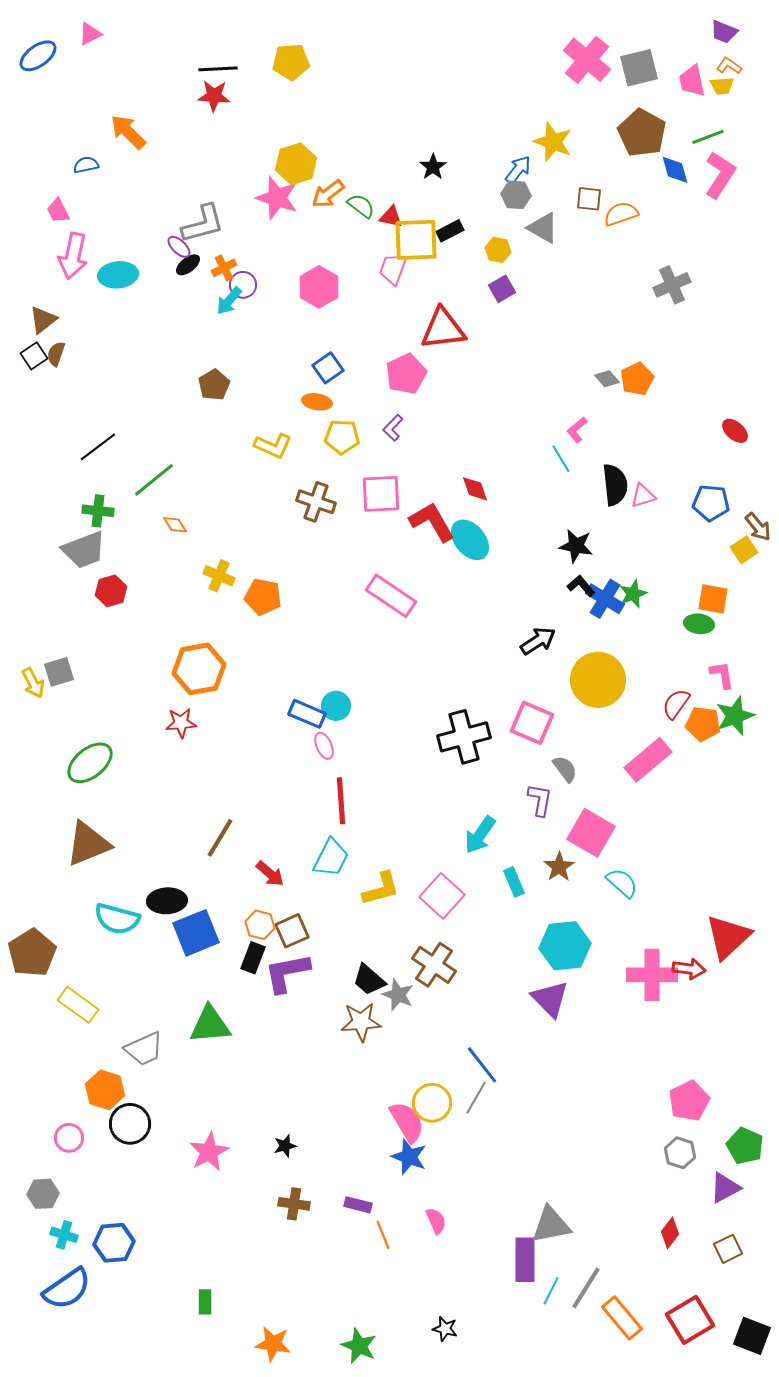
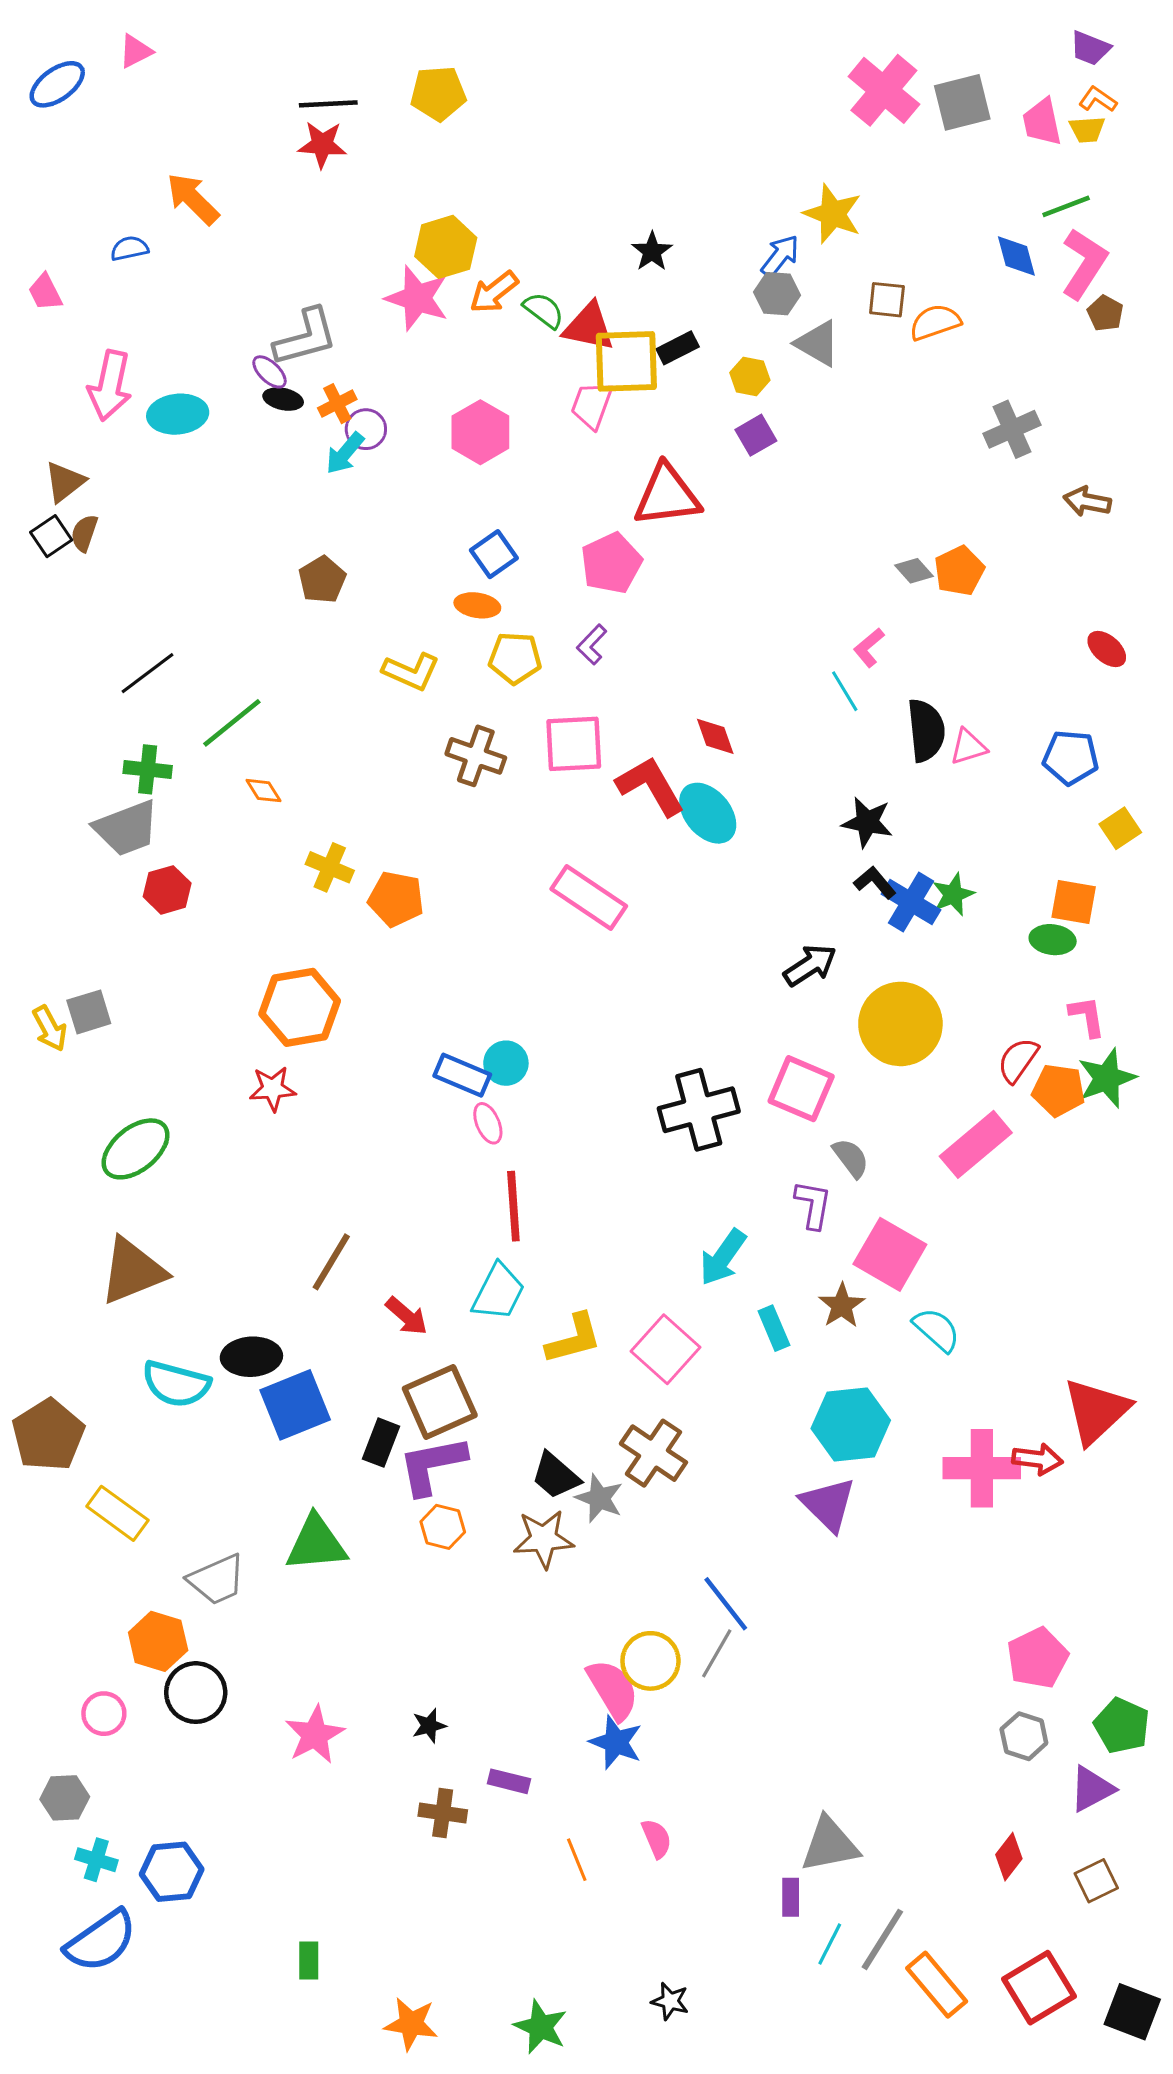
brown pentagon: (642, 133) -> (1105, 313), moved, size x0.5
pink trapezoid: (58, 211) -> (45, 292), moved
red triangle: (391, 217) -> (589, 327), size x1.5
black ellipse: (188, 265) -> (283, 399), turned 50
brown arrow: (758, 527) -> (1087, 501), moved, turned 140
orange hexagon: (260, 925) -> (443, 1527), moved
brown square: (292, 931) -> (440, 1402), size x1.4
purple rectangle: (358, 1205) -> (509, 1781), moved
purple rectangle: (525, 1260) -> (791, 1897), size x0.6

